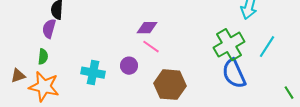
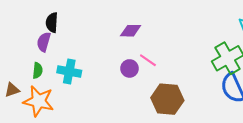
purple diamond: (147, 28) -> (131, 31), moved
purple circle: (129, 66) -> (130, 68), moved
cyan cross: (93, 73) -> (69, 72), moved

